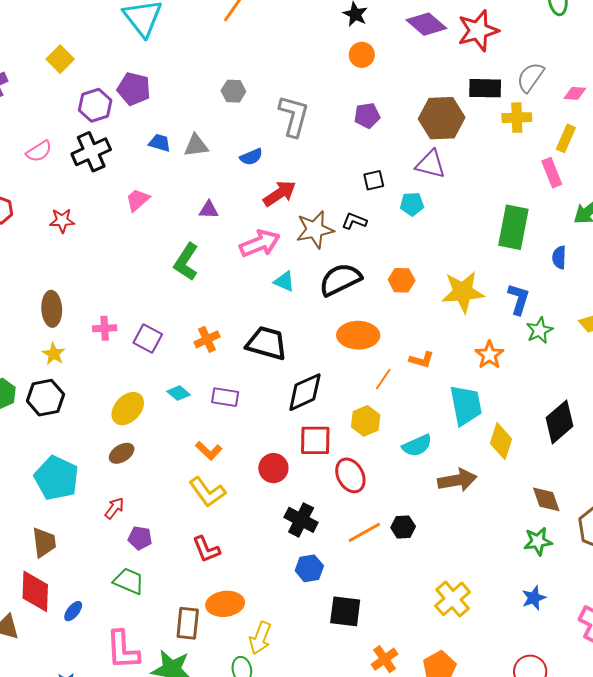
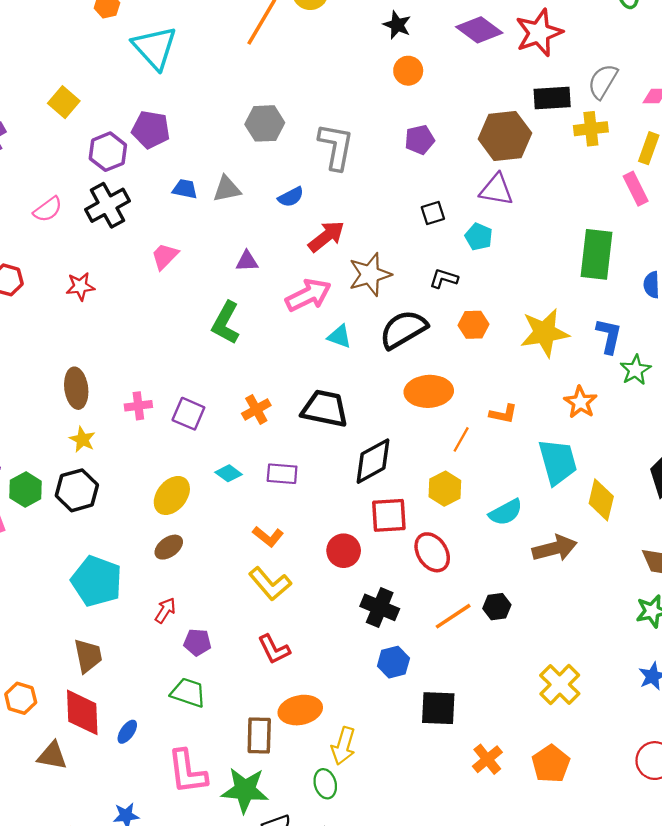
gray hexagon: (233, 91) -> (265, 123), size x1.4
cyan pentagon: (412, 204) -> (479, 237), turned 30
black L-shape: (354, 221) -> (444, 279), moved

